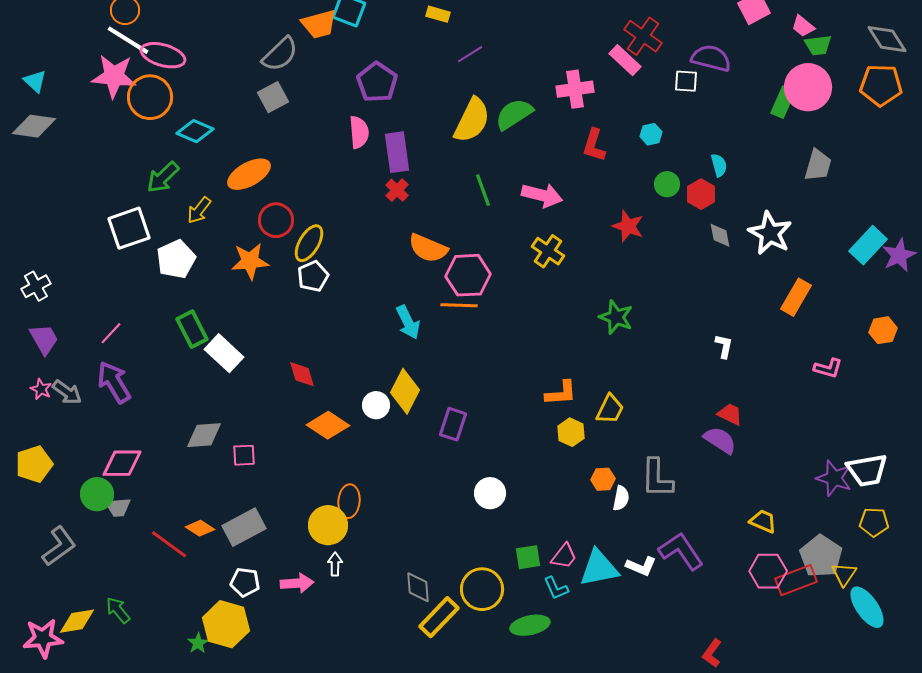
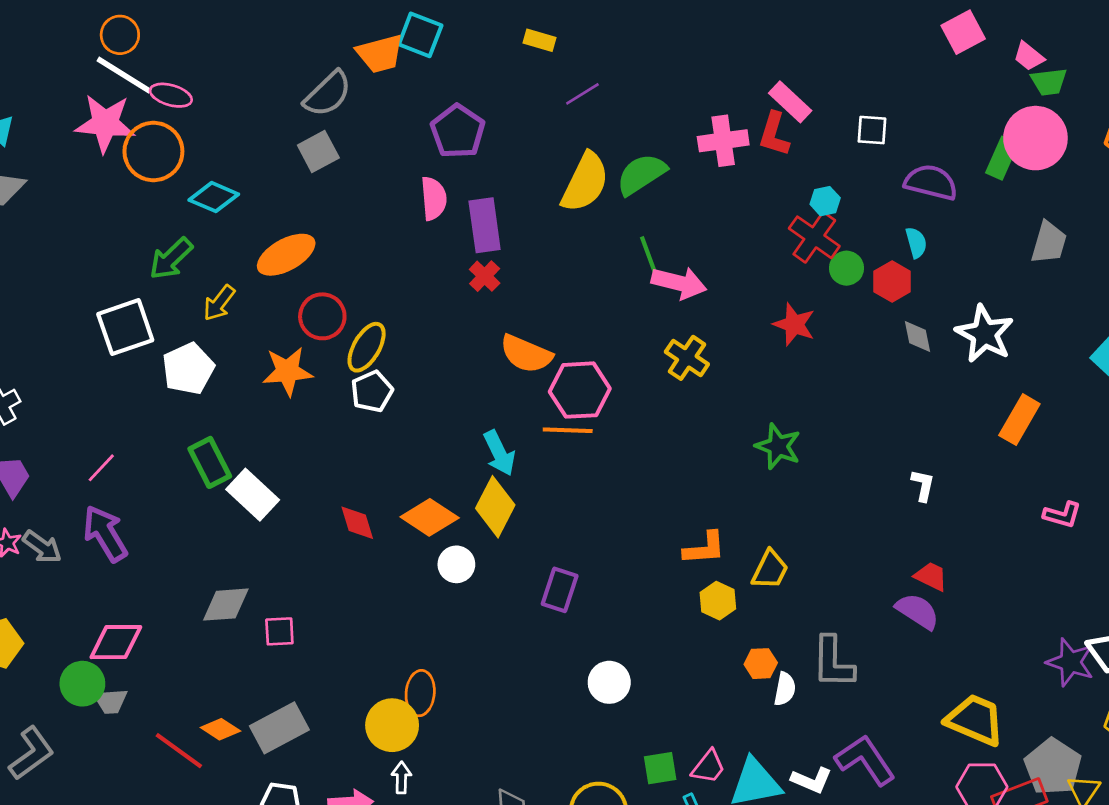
red cross: (643, 36) -> (814, 237), moved
pink ellipse: (163, 55) -> (171, 95), size x0.7
purple semicircle: (711, 58) -> (931, 182), moved
red L-shape: (594, 145) -> (774, 134), moved
green line: (483, 190) -> (649, 257), moved
yellow diamond: (405, 391) -> (495, 507), moved
orange diamond: (328, 425) -> (430, 517), moved
yellow trapezoid: (763, 521) -> (975, 720), size x1.6

